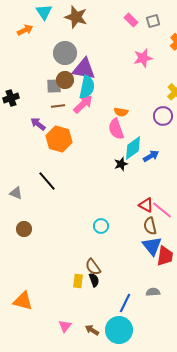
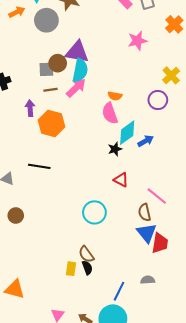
gray circle: (65, 53) -> (46, 20), moved
purple arrow: (38, 124) -> (30, 108), turned 49
black line: (47, 181) -> (39, 166), turned -40
red triangle: (146, 205) -> (121, 180), moved
cyan circle: (101, 226) -> (94, 212), size x1.5

